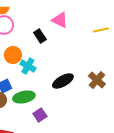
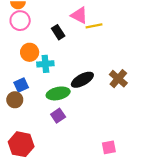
yellow line: (101, 30) -> (94, 26), moved
cyan cross: (28, 66) -> (45, 64), turned -35
green ellipse: (24, 97) -> (58, 93), moved

